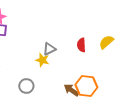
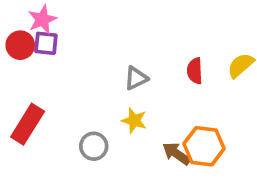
yellow star: (42, 60) -> (134, 120), moved

